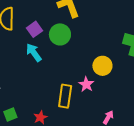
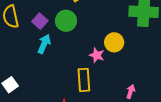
cyan arrow: (34, 52) -> (44, 44), turned 72
pink star: (86, 84) -> (97, 55), moved

